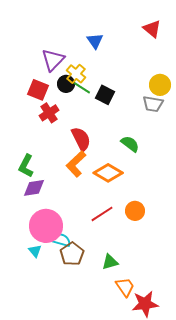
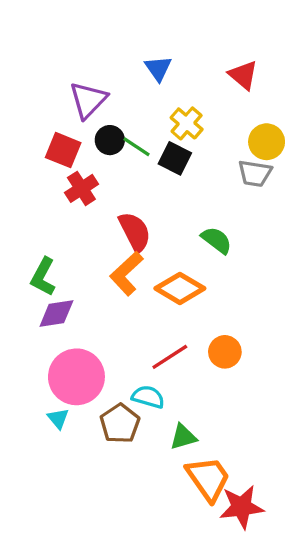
red triangle: (152, 29) -> (243, 75), moved
yellow cross: (76, 74) -> (187, 123), moved
cyan semicircle: (61, 240) -> (148, 397), moved
orange trapezoid: (125, 287) -> (208, 479), size x1.4

